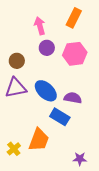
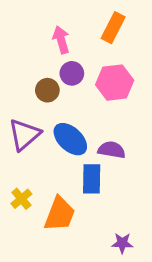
brown circle: (17, 61) -> (47, 90), moved
purple triangle: (16, 88) -> (24, 135), turned -30
blue rectangle: (60, 117) -> (92, 179), turned 60
yellow cross: (14, 149) -> (21, 199), moved

